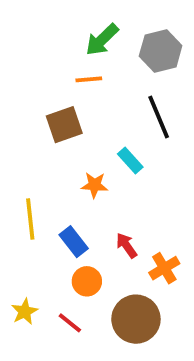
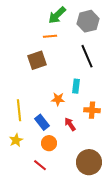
cyan rectangle: (130, 160) -> (76, 86), moved, turned 48
orange star: (94, 185) -> (58, 99), moved
orange cross: (164, 268) -> (92, 110), moved, turned 35
yellow star: (25, 312) -> (16, 140), moved
brown circle: (136, 319) -> (89, 162), moved

